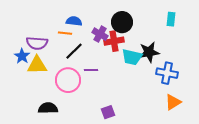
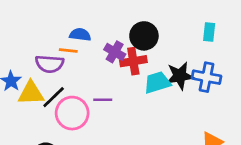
purple semicircle: (37, 43) -> (50, 64), moved
black line: (74, 51) -> (54, 97), moved
cyan trapezoid: (132, 57) -> (157, 82), turned 150
blue cross: (167, 73) -> (206, 77), moved

